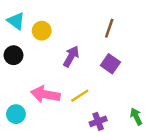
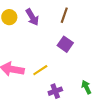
purple arrow: (71, 56) -> (32, 17), moved, turned 120

